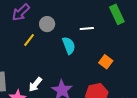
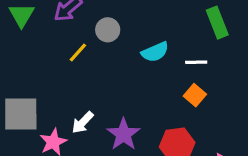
white line: (87, 29) -> (196, 62), moved
cyan semicircle: (69, 45) -> (155, 52), moved, turned 84

